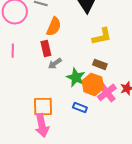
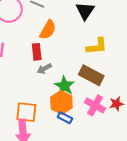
brown rectangle: (100, 64) -> (91, 75), size x1.6
orange hexagon: (93, 84) -> (61, 102), moved
pink cross: (107, 92) -> (95, 105), turned -30

